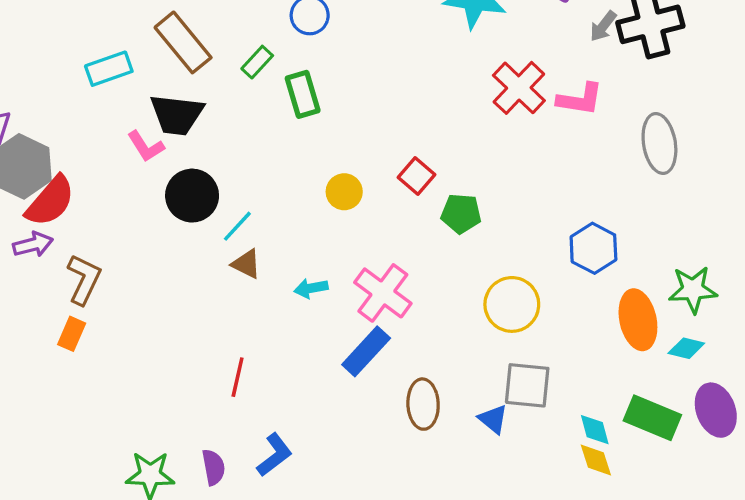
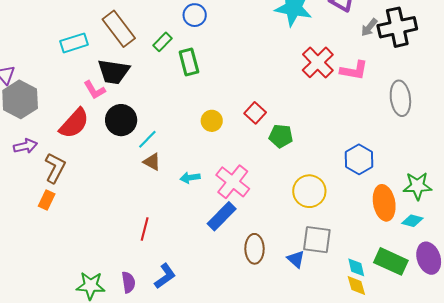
red semicircle: (50, 201) -> (74, 123), moved

